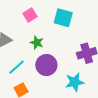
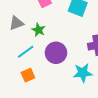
green star: (37, 43) -> (39, 30), moved

